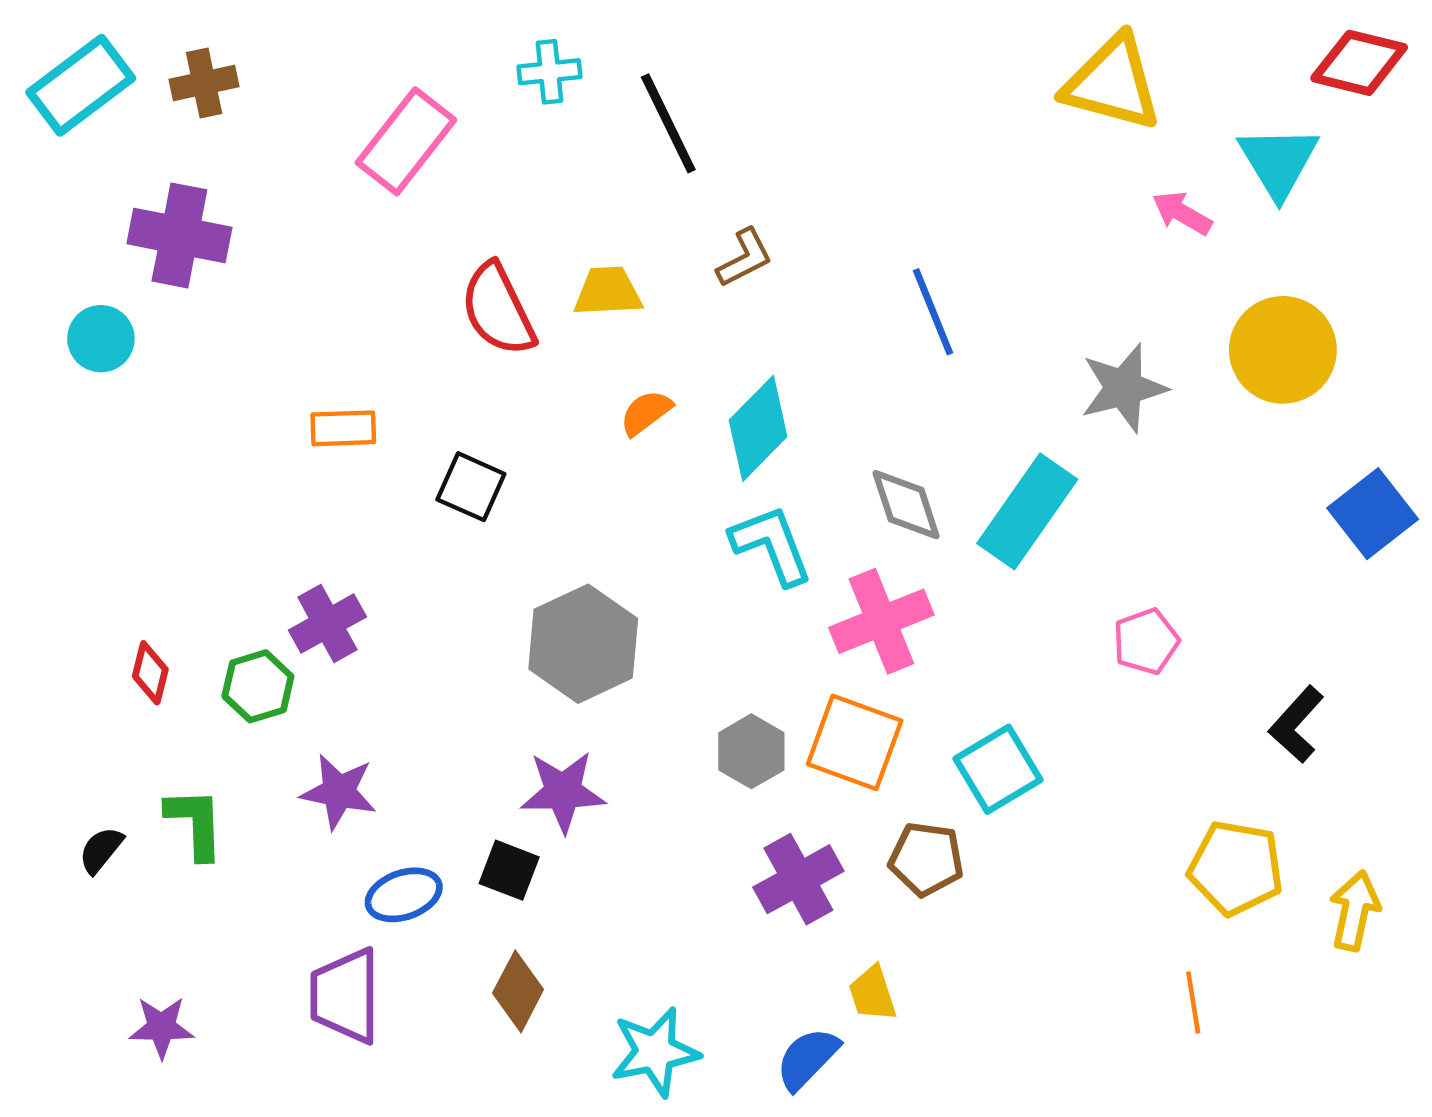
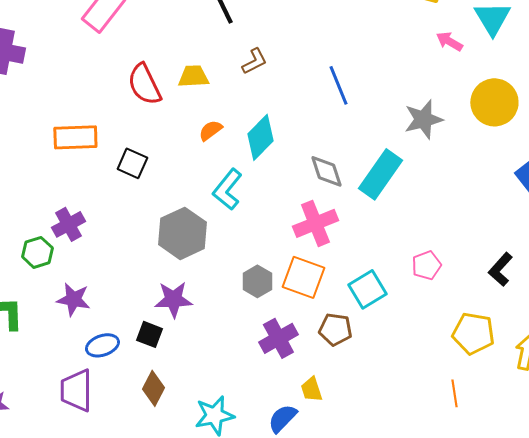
orange rectangle: (343, 428) -> (75, 137), size x1.5
cyan L-shape: (772, 545) -> (227, 189), moved, turned -120
pink pentagon: (1146, 641) -> (426, 265), moved

